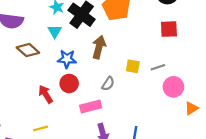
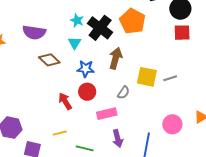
red square: (169, 29) -> (182, 33), moved
yellow square: (133, 66) -> (147, 77), size x1.5
pink circle: (173, 87) -> (172, 124), moved

